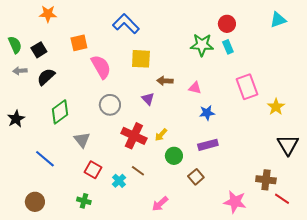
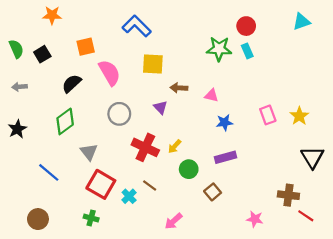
gray arrow: (20, 71) -> (20, 87), moved
black semicircle: (46, 77) -> (72, 83), moved
pink rectangle: (247, 87) -> (268, 115), moved, size x0.7
red square: (93, 170) -> (101, 184), size x1.5
pink star: (235, 202) -> (255, 219), size x0.7

